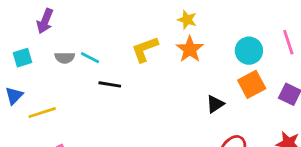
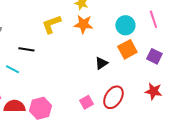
orange star: (190, 49) -> (83, 24), turned -30
cyan line: (90, 58) -> (12, 69), moved

